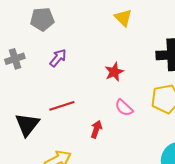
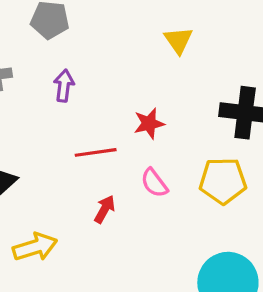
purple arrow: (58, 58) -> (64, 86), turned -42
red line: (62, 106) -> (96, 152), moved

